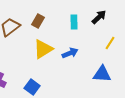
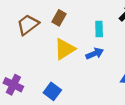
cyan rectangle: (74, 22) -> (99, 29), moved

